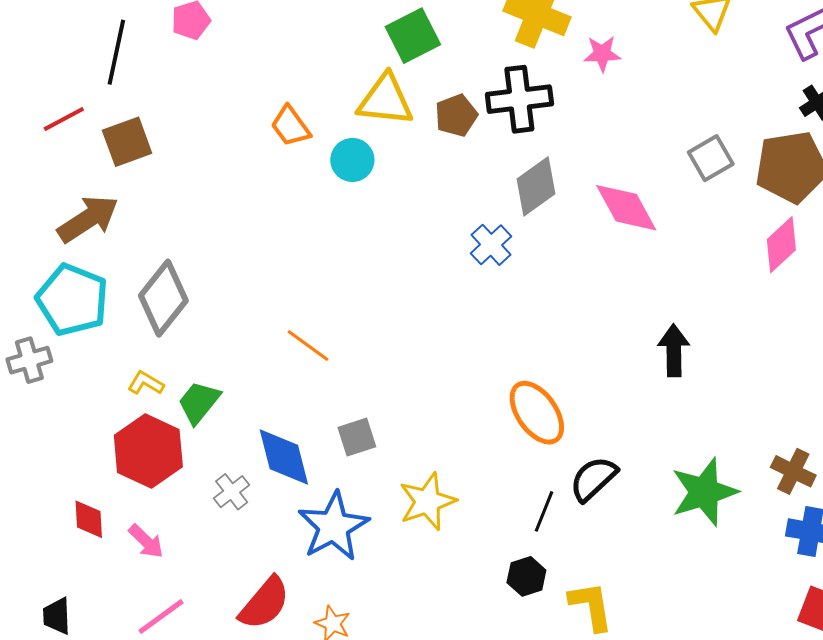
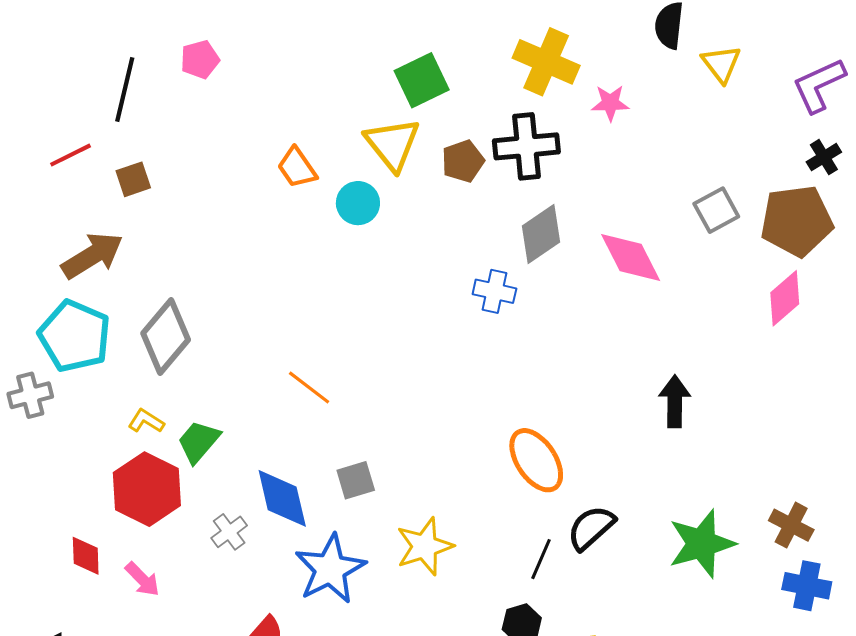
yellow triangle: (385, 100) -> (392, 144), turned 44
brown square: (127, 142) -> (133, 179), size x0.7
blue cross: (491, 245) -> (494, 291), turned -36

